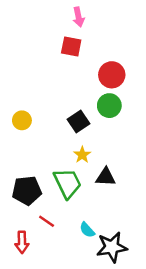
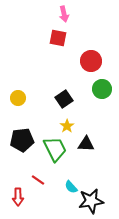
green circle: (109, 106) -> (102, 89), moved
black pentagon: (27, 191) -> (22, 140), moved

